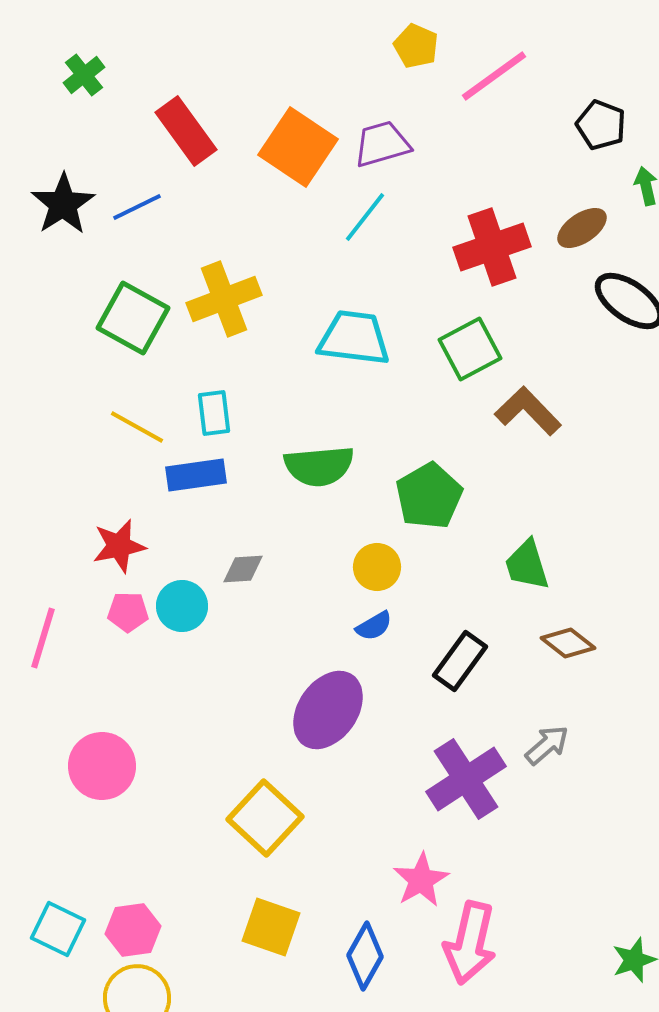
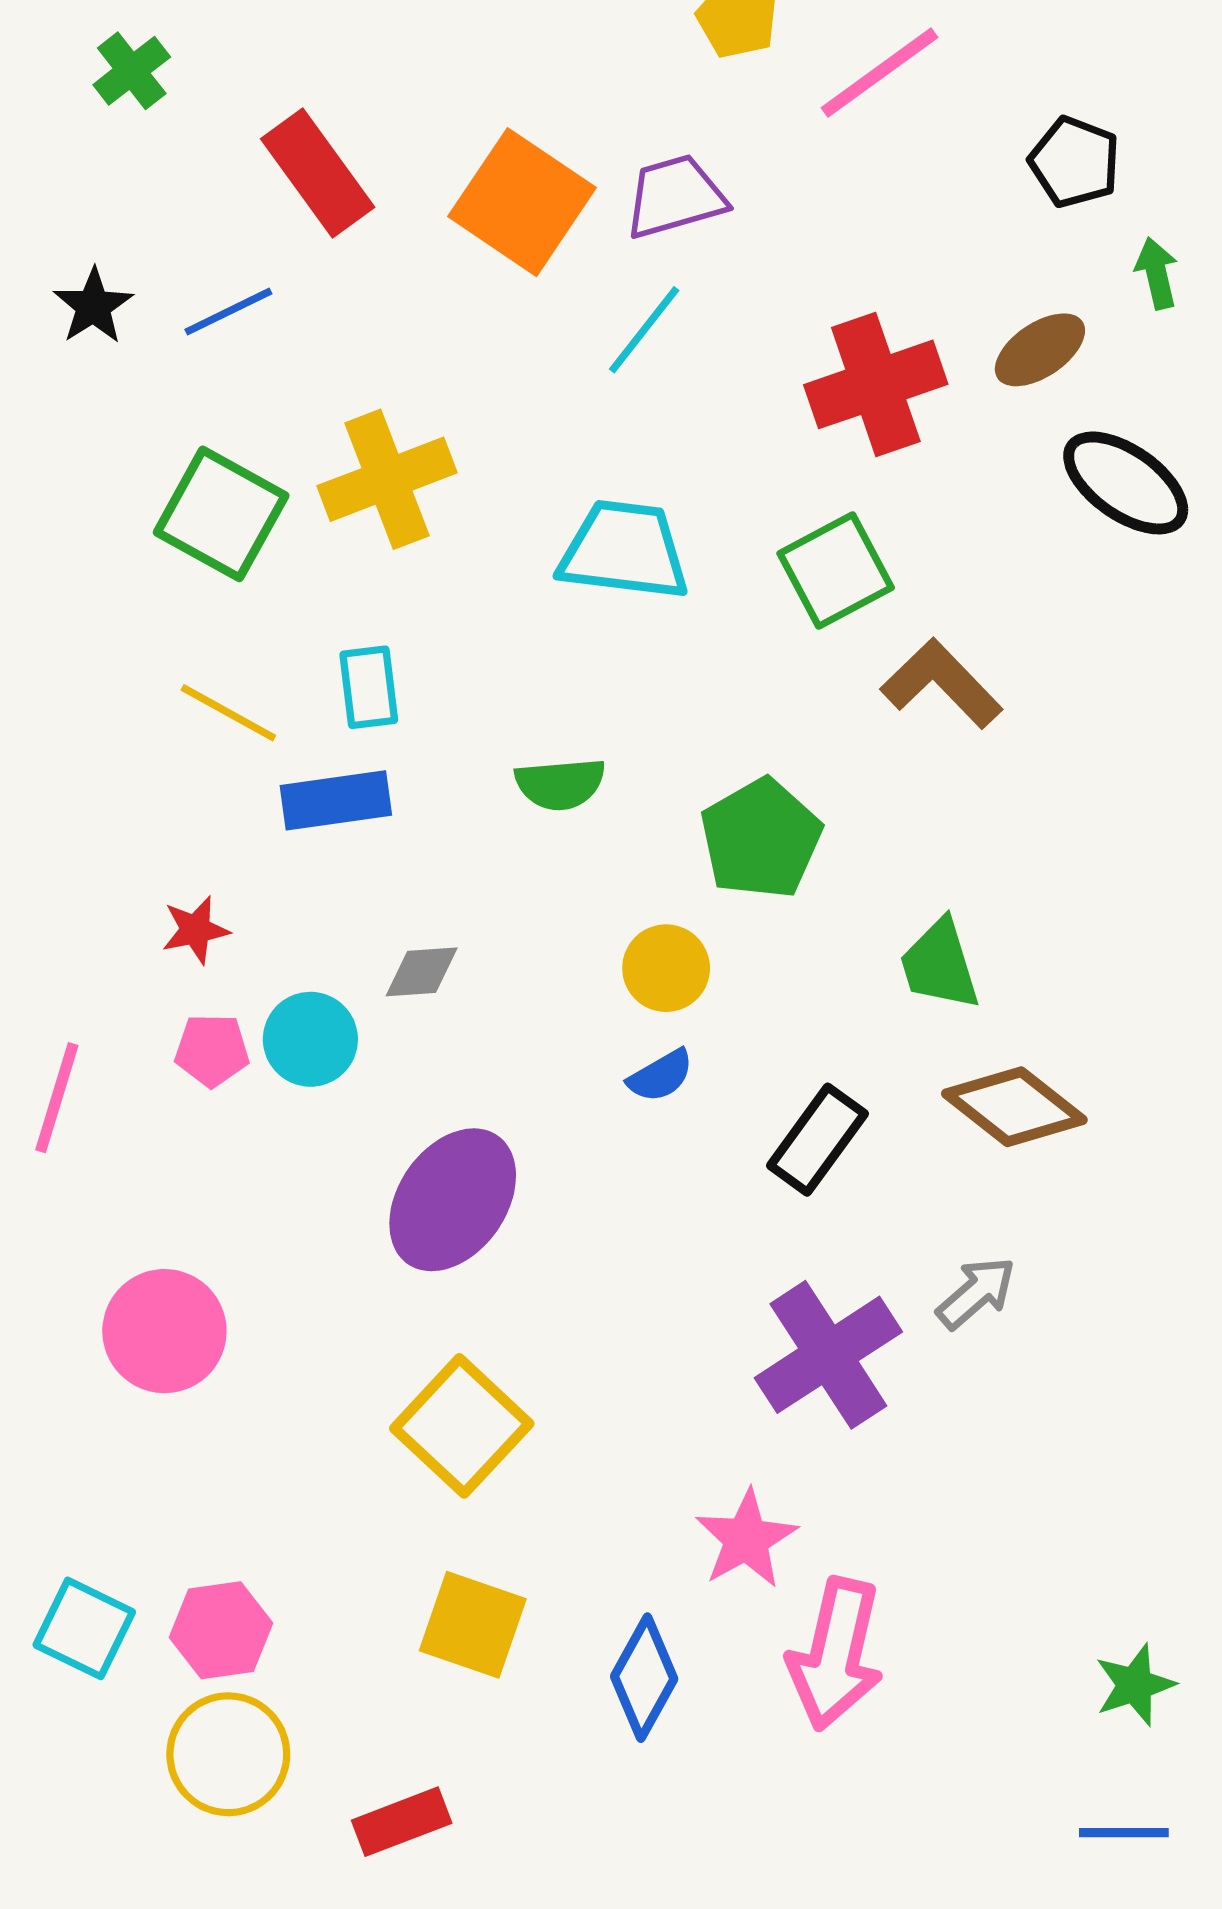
black star: (63, 204) -> (93, 306), size x0.7
green semicircle: (319, 466) -> (560, 784), size x0.7
red star: (119, 546) -> (195, 930), size x0.7
brown diamond: (568, 643) -> (1014, 1107), size x1.4
purple ellipse: (328, 710) -> (453, 1200), moved

